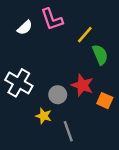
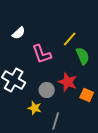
pink L-shape: (52, 19) -> (42, 54), moved
gray line: (68, 131) -> (56, 121), turned 36

